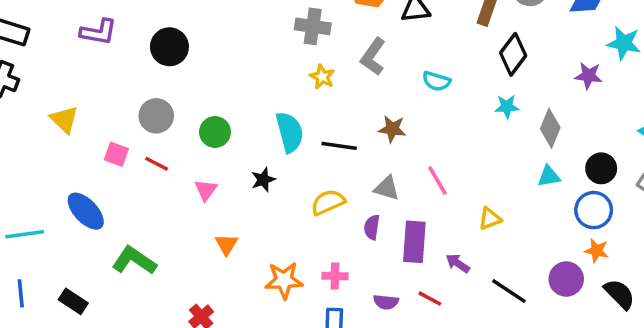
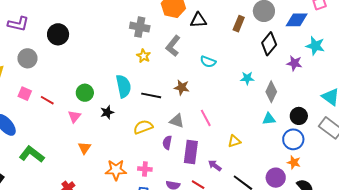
black diamond: (513, 54) -> (269, 44), moved
gray circle: (156, 116) -> (27, 58), moved
green circle: (215, 132) -> (85, 93), moved

